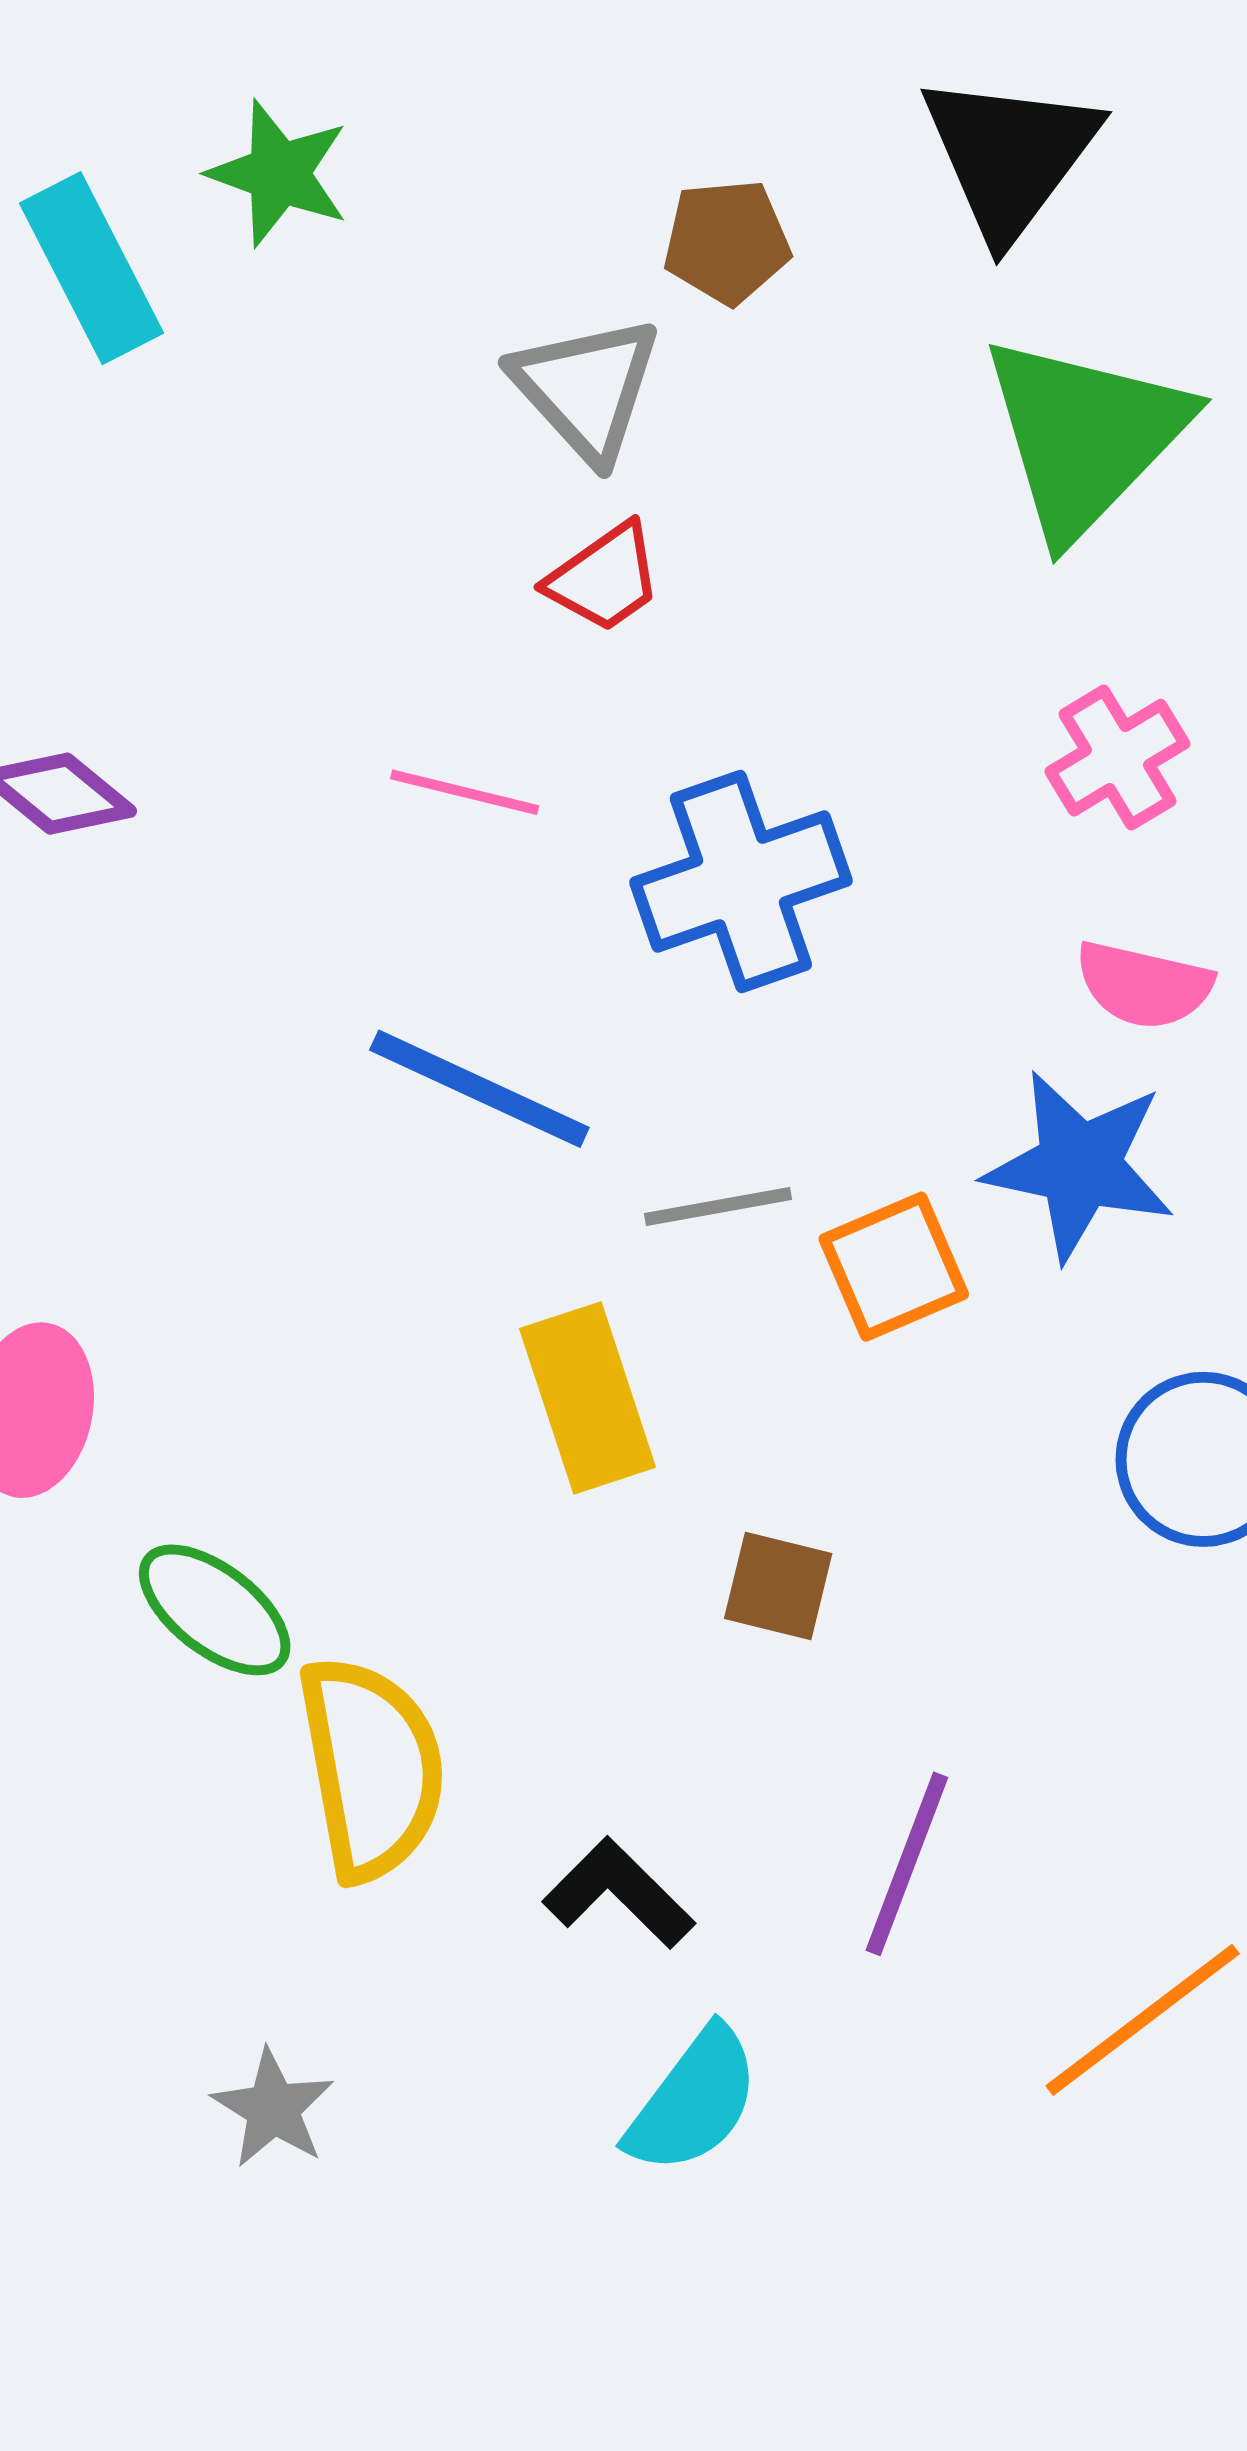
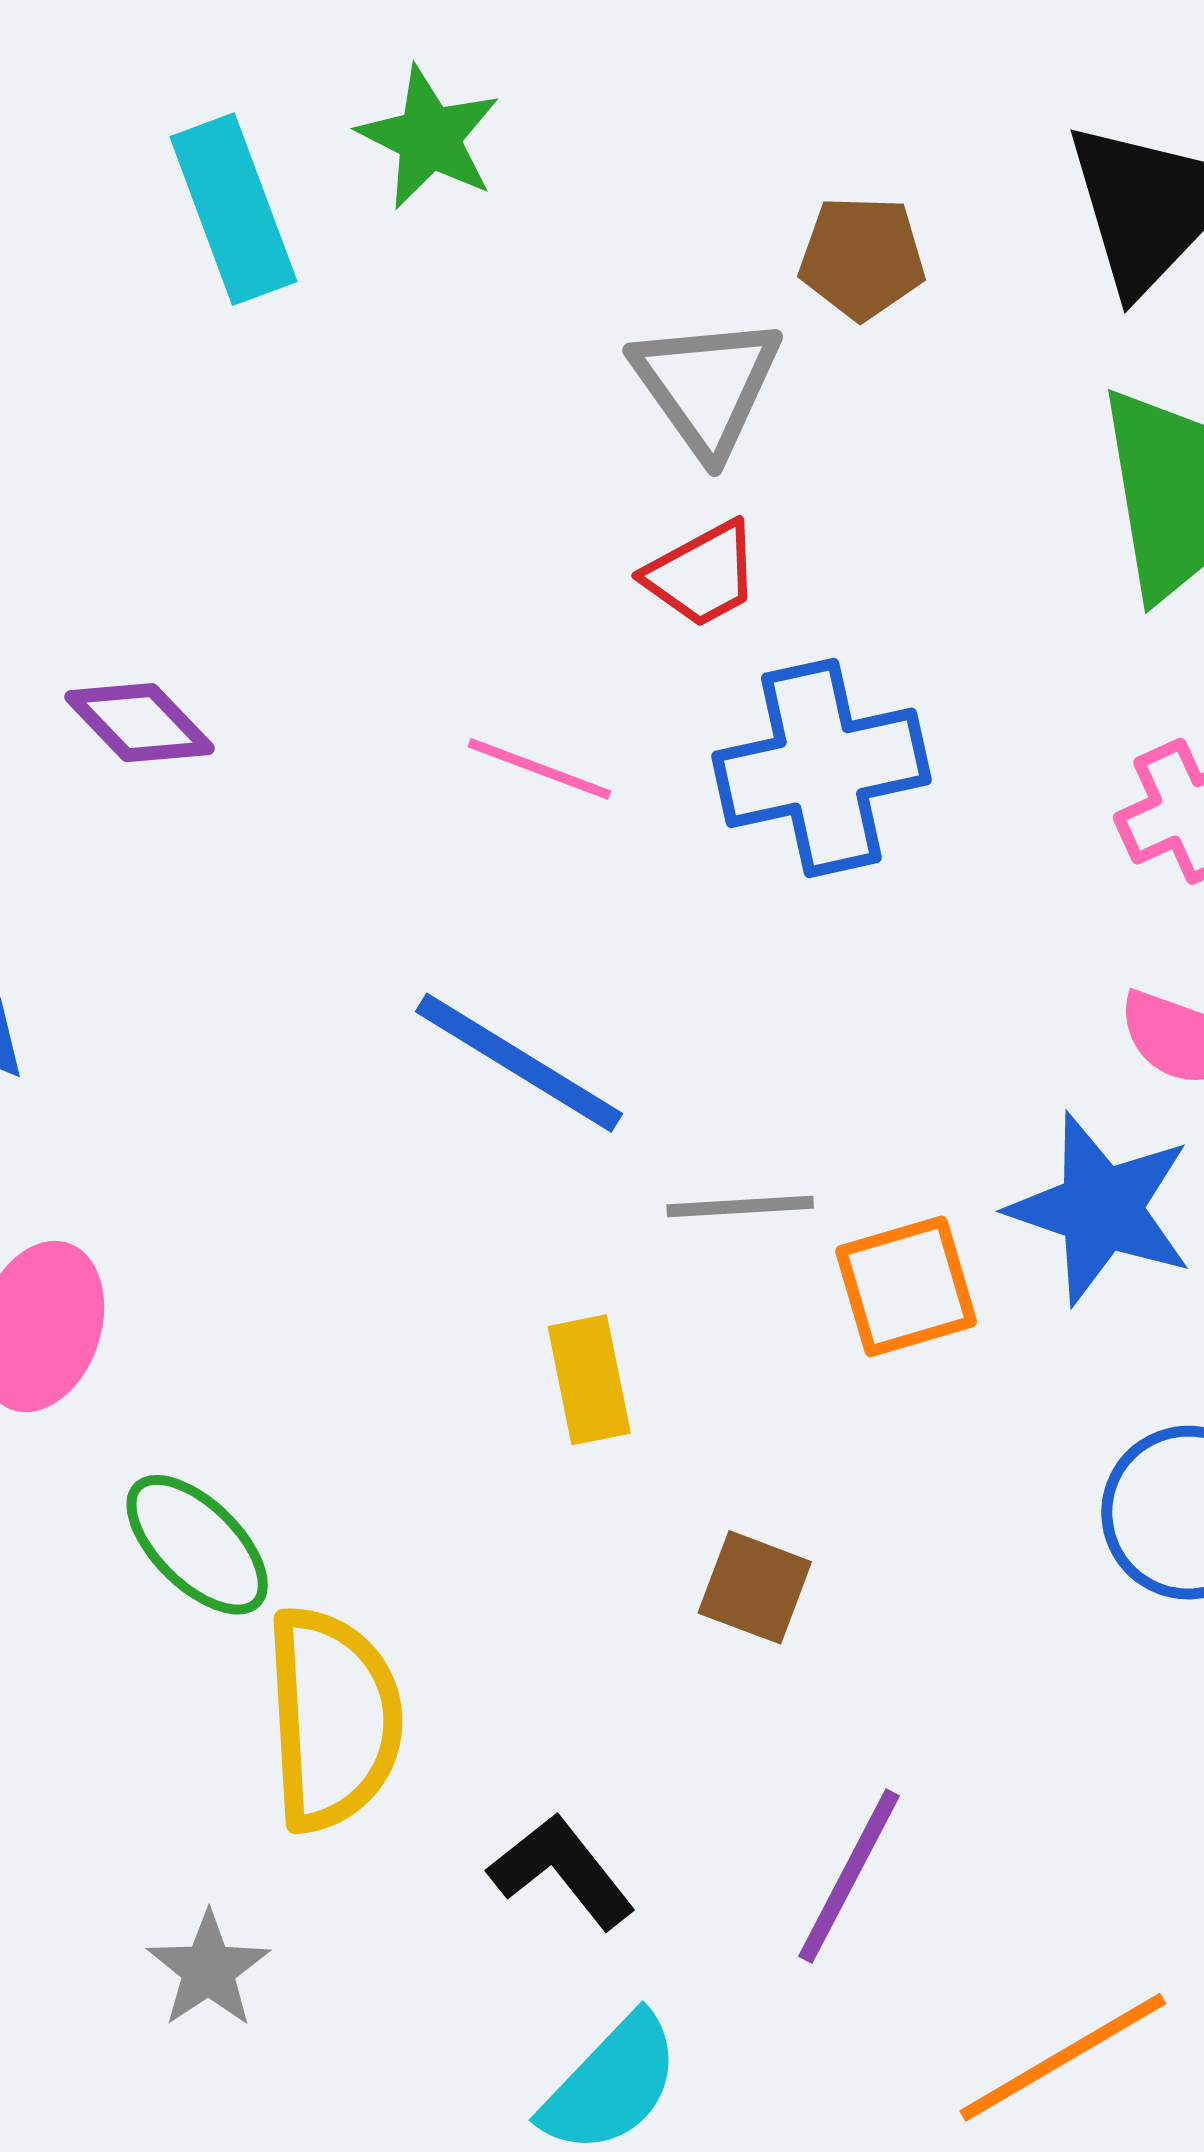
blue cross: (741, 881) -> (821, 768), moved
yellow rectangle: (587, 1398) -> (589, 1380), size x0.7
gray star: (273, 2108) -> (208, 1970), moved

